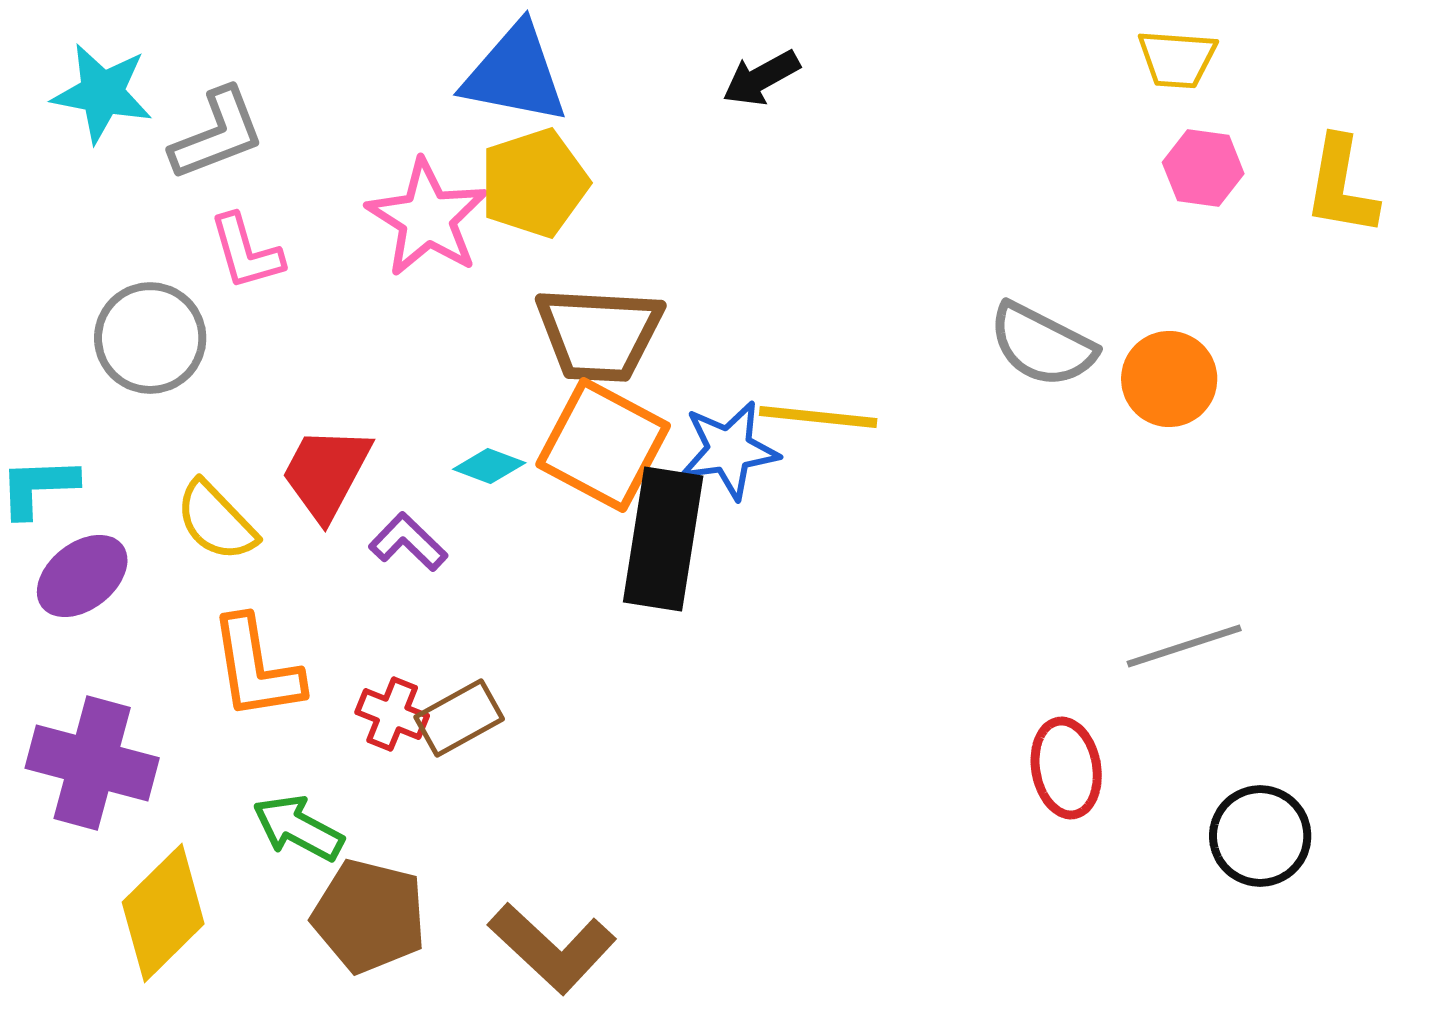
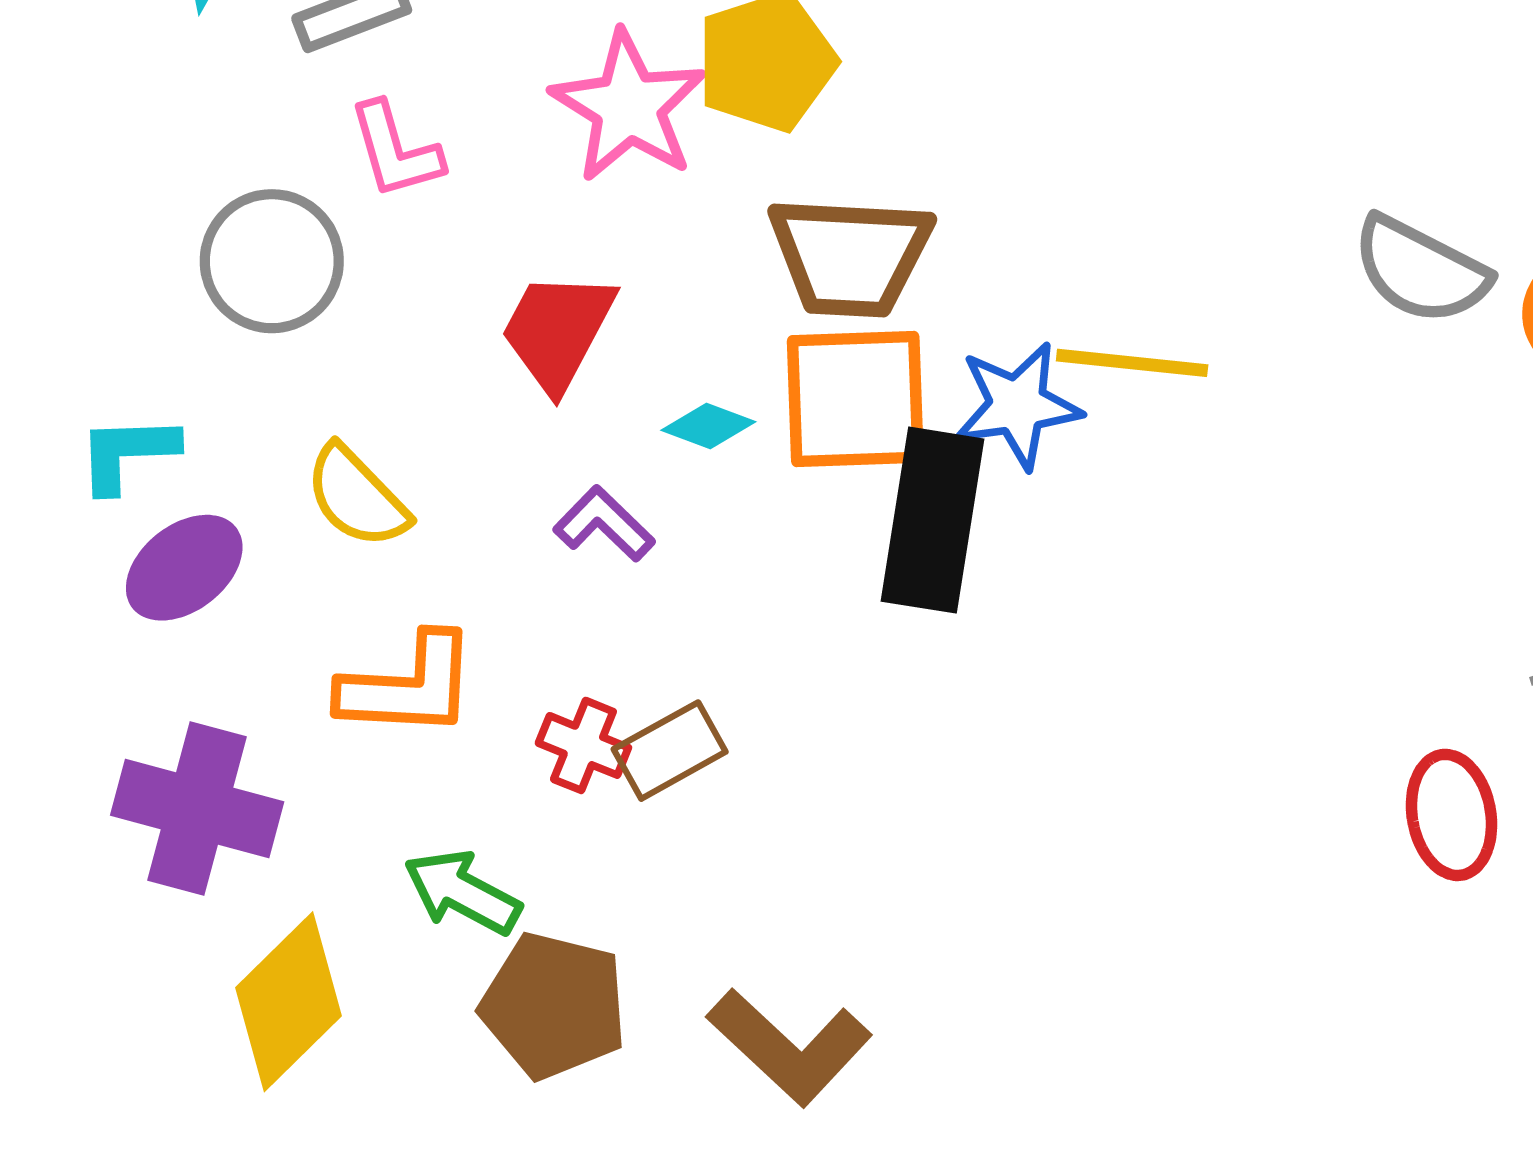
orange square: (603, 445) -> (855, 399), turned -30
red trapezoid: (326, 473) -> (558, 331), moved
orange L-shape: (256, 668) -> (408, 686), turned -78

